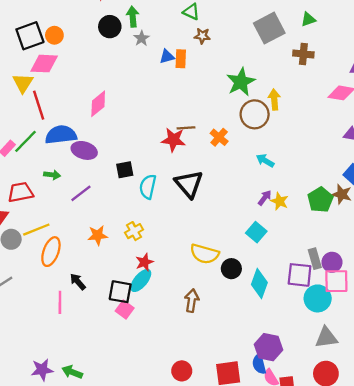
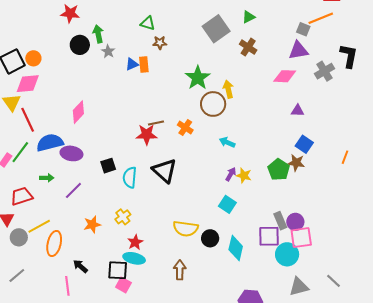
brown cross: (303, 54) -> (248, 47), turned 36
cyan ellipse: (141, 280) -> (134, 258), turned 70

